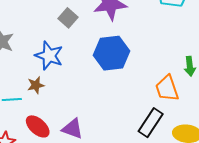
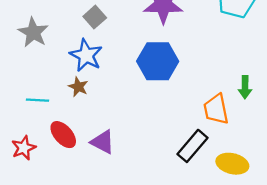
gray square: (68, 18) -> (95, 17), moved
brown star: (36, 85) -> (78, 87), moved, turned 30

